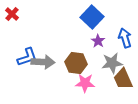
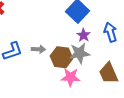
gray arrow: (43, 62) -> (38, 49), moved, size x0.6
gray star: (112, 63) -> (80, 53), moved

